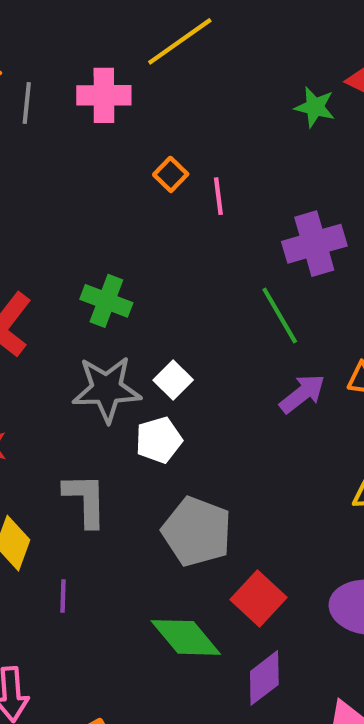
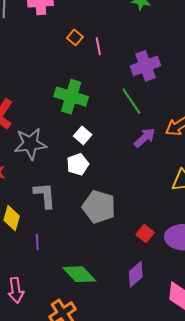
green cross: (106, 301) -> (71, 97), moved, size x1.4
gray star: (107, 389) -> (30, 144), moved
red square: (258, 599) -> (145, 234), moved, size x0.7
green diamond: (186, 637) -> (79, 274), moved

